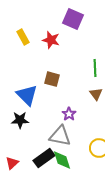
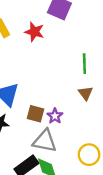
brown square: (52, 79) -> (36, 114), moved

